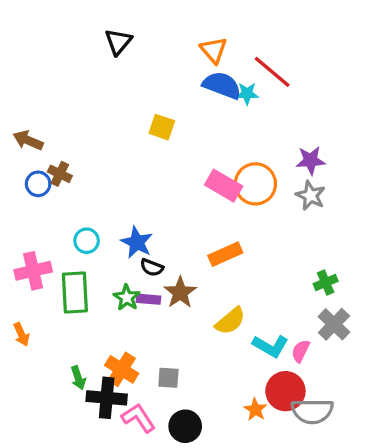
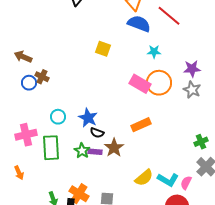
cyan star: (247, 94) -> (154, 52), moved
yellow semicircle: (230, 321) -> (144, 178), moved

